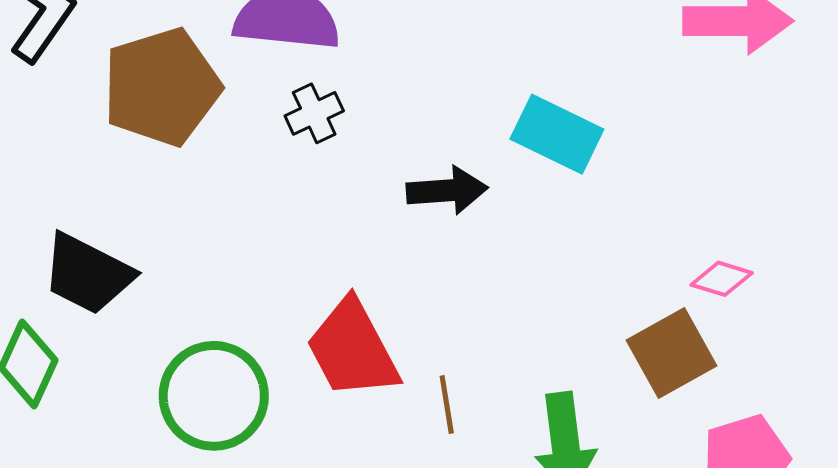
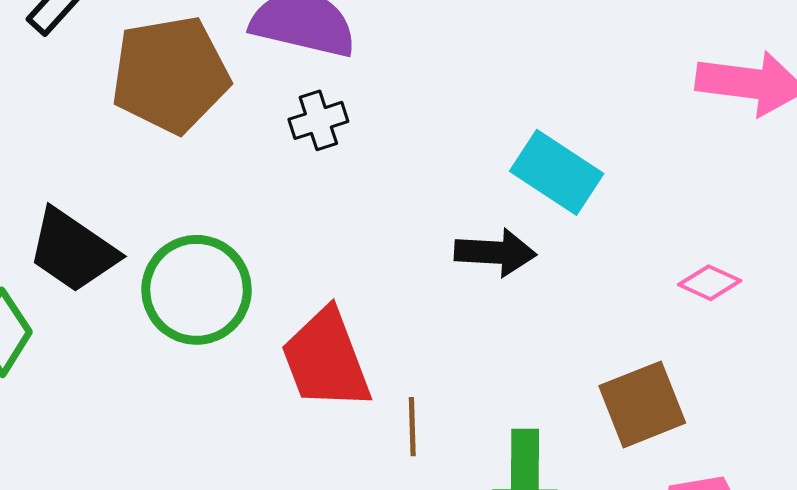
black arrow: (447, 190) -> (495, 252), moved
pink diamond: (722, 279) -> (710, 283), moved
green circle: (214, 396) -> (197, 290), moved

